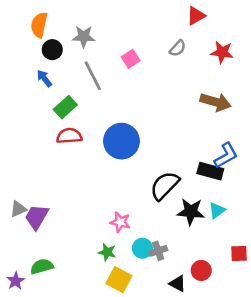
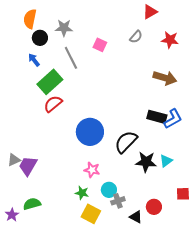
pink square: (131, 59) -> (100, 45), turned -32
green rectangle: (65, 107) -> (50, 82), size x1.4
red semicircle: (69, 136) -> (53, 104), turned -36
blue circle: (122, 141) -> (90, 132), moved
black rectangle: (210, 171) -> (157, 117), moved
gray cross: (158, 251) -> (118, 201), moved

